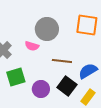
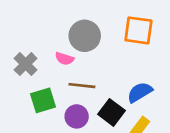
brown line: (62, 61) -> (82, 86), moved

